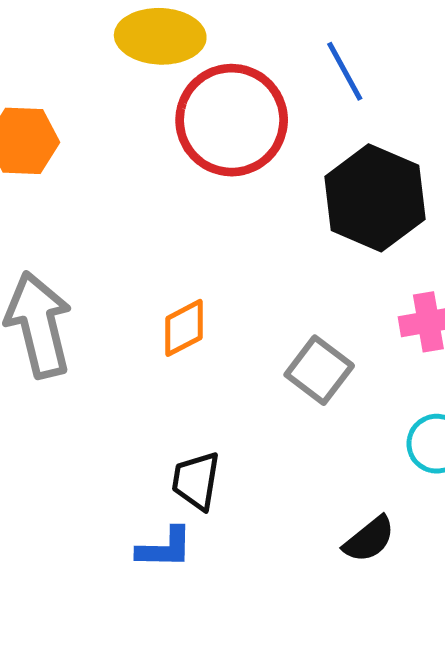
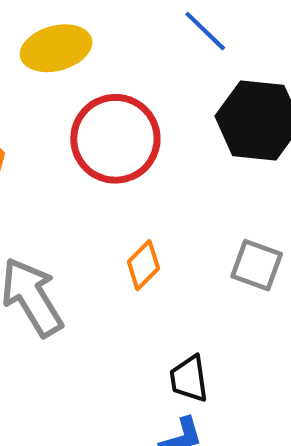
red circle: (232, 120) -> (115, 139), moved

